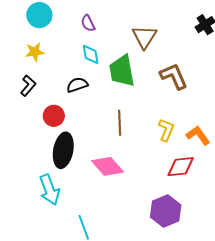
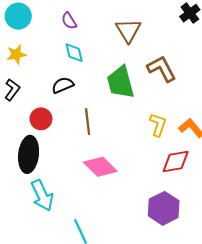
green trapezoid: (122, 71) -> (121, 82), moved
brown line: (120, 123) -> (88, 122), moved
black ellipse: (63, 150) -> (29, 154), moved

